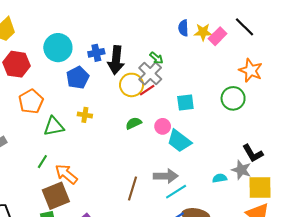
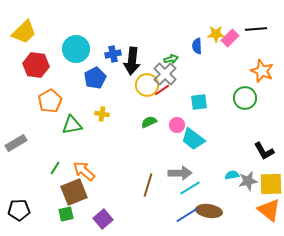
black line: (244, 27) -> (256, 29), turned -50
blue semicircle: (183, 28) -> (197, 46), moved
green arrow: (156, 58) -> (171, 59), turned -56
green line: (42, 162) -> (55, 168), moved
gray star: (241, 170) -> (248, 181), moved, turned -30

